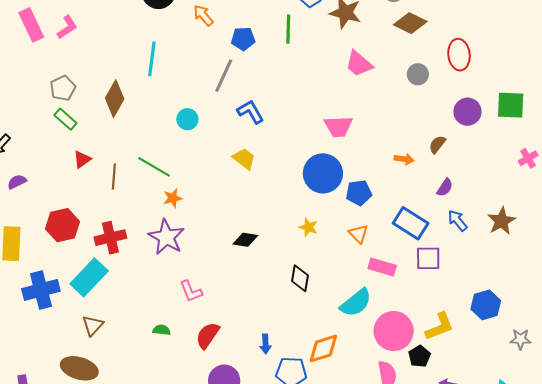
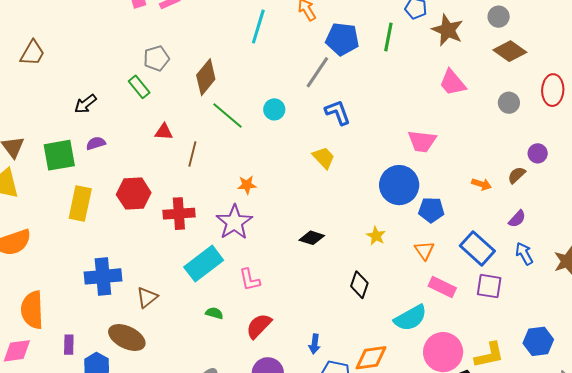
blue pentagon: (243, 39) -> (342, 39), size x1.4
cyan line: (152, 59) -> (258, 26), moved
purple circle: (467, 112) -> (538, 153), moved, size x0.7
green rectangle: (65, 119) -> (139, 87), moved
red triangle: (82, 159) -> (164, 132), turned 30
green line: (154, 167) -> (228, 115), moved
cyan rectangle: (89, 277) -> (204, 264), moved
blue cross: (41, 290) -> (103, 276), moved

